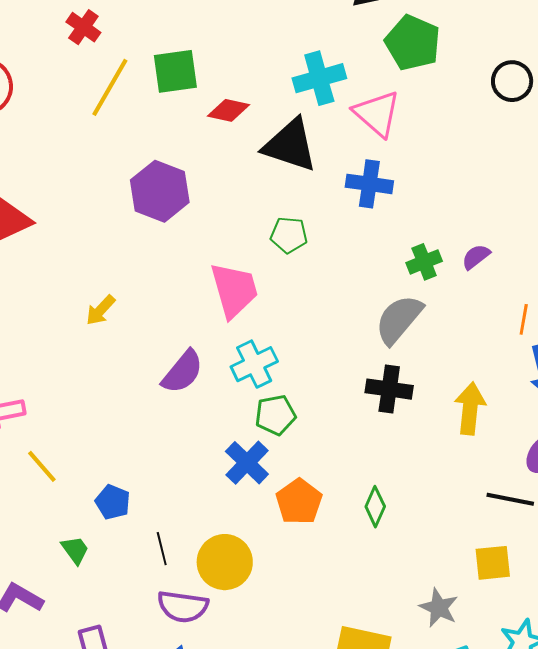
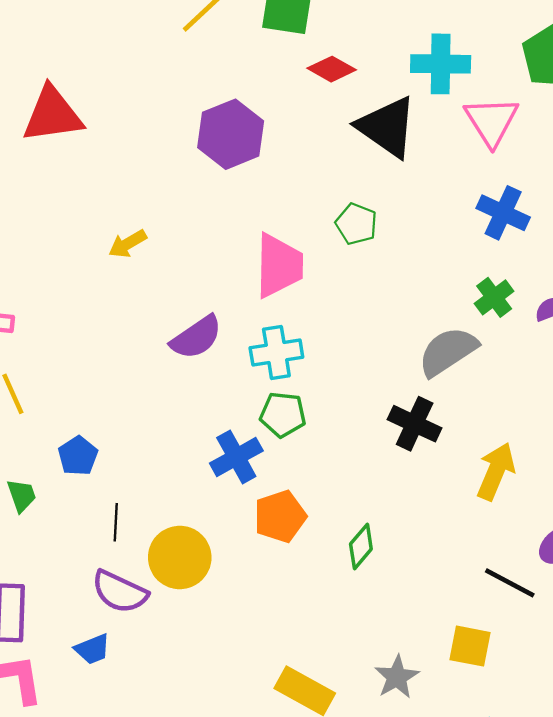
blue cross: (369, 184) -> (503, 213), moved
green cross: (424, 262) -> (494, 297), turned -32

